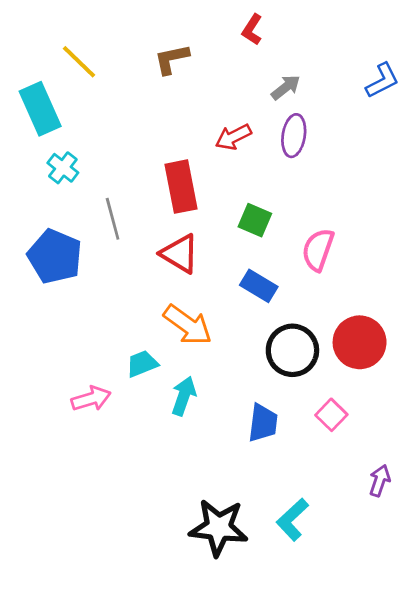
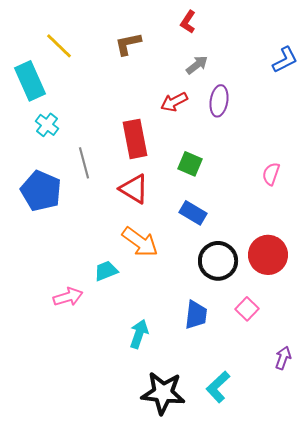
gray arrow: (286, 87) -> (197, 65), moved
pink semicircle: (318, 250) -> (271, 174), moved, size x0.7
cyan arrow: (184, 396) -> (139, 334), moved

